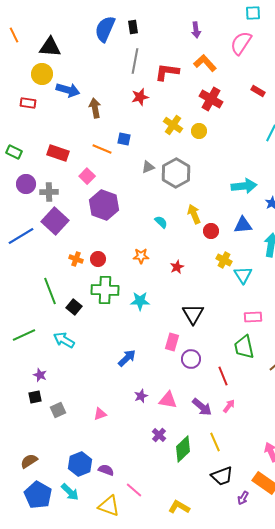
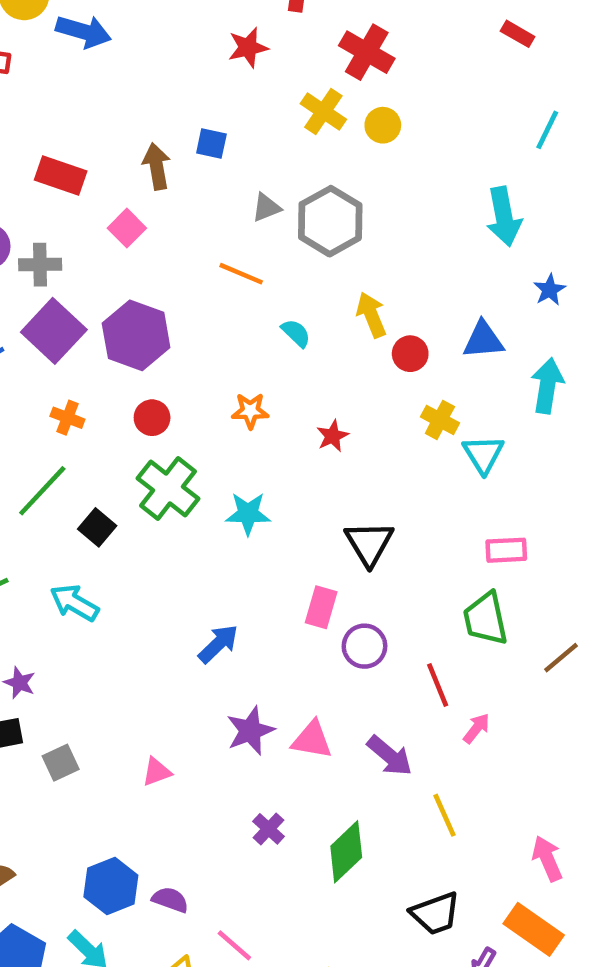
red cross: (211, 99) -> (367, 52), moved
brown arrow: (95, 108) -> (157, 166), moved
orange line: (102, 149) -> (241, 274), moved
cyan arrow: (244, 186) -> (504, 217), moved, turned 85
purple hexagon: (104, 205) -> (136, 335), moved
orange cross: (76, 259) -> (67, 418), moved
green cross: (105, 290) -> (168, 488), turned 36
green line: (50, 291) -> (42, 491), turned 64
purple star: (141, 396) -> (250, 731), size x1.5
pink arrow: (229, 406) -> (476, 728), moved
purple cross: (159, 435) -> (269, 829), moved
yellow line: (215, 442) -> (444, 815), moved

